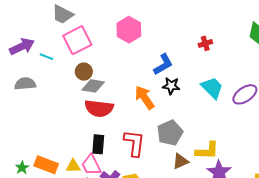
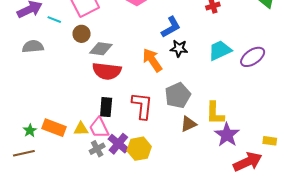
brown circle: (84, 72) -> (82, 34), moved
cyan trapezoid: (212, 88) -> (220, 50), turned -70
yellow L-shape: (207, 151) -> (215, 113), turned 90

